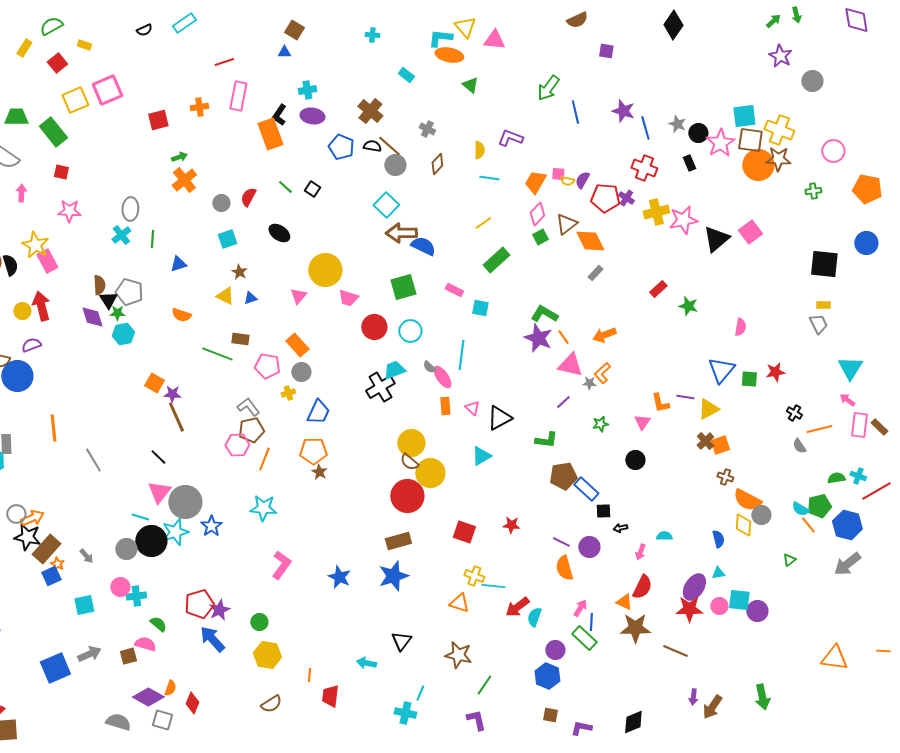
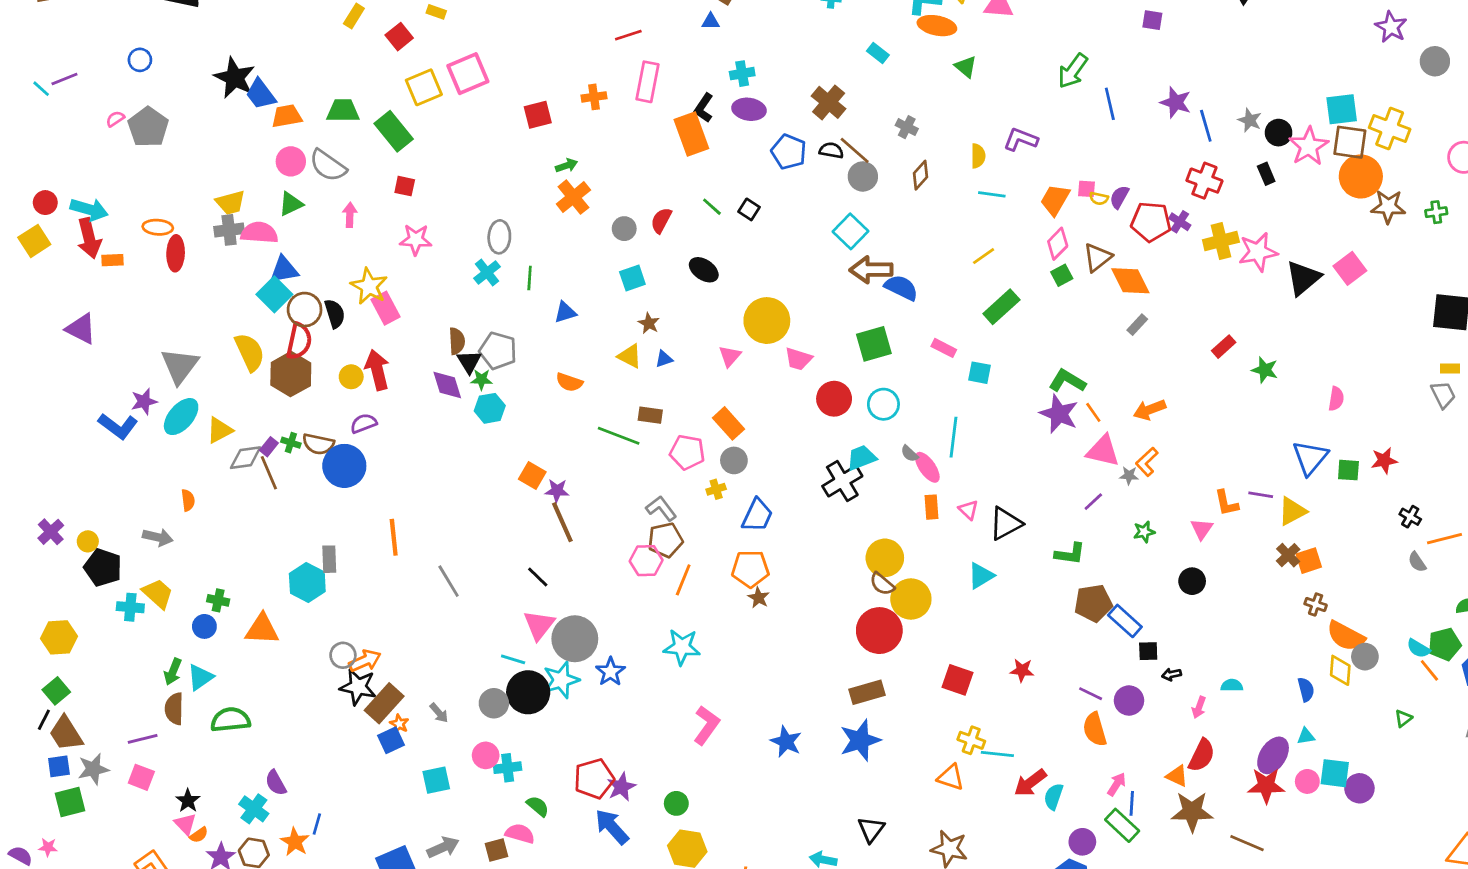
brown star: (778, 159) -> (1388, 207), moved

